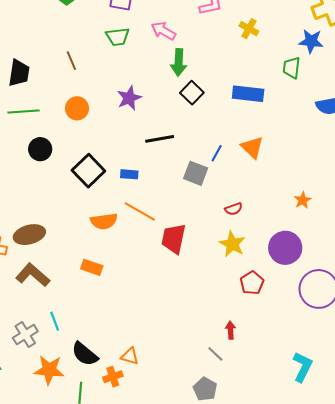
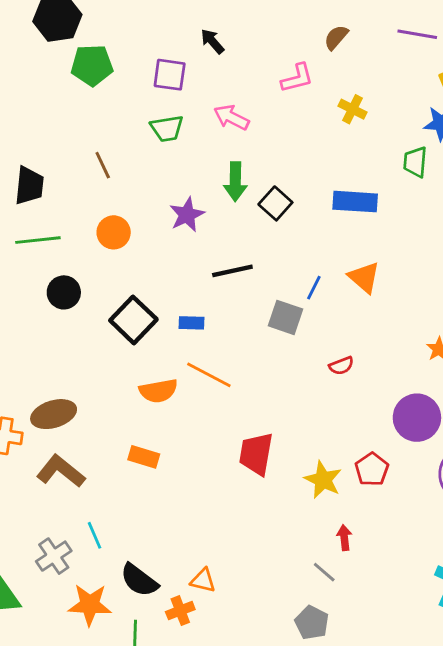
green arrow: (179, 62) -> (235, 182), moved
red trapezoid: (174, 239) -> (256, 454), moved
yellow star: (232, 244) -> (323, 480), moved

